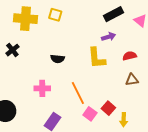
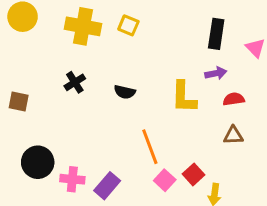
black rectangle: (113, 14) -> (216, 34), turned -60
purple arrow: (109, 37) -> (216, 73), moved
black cross: (12, 50) -> (75, 82), moved
pink cross: (42, 88) -> (72, 179), moved

